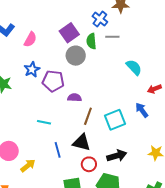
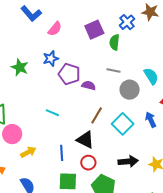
gray line: (112, 37) -> (114, 71), moved
gray circle: (76, 56) -> (130, 90), moved
purple semicircle: (75, 98) -> (89, 85), moved
cyan square: (115, 120) -> (123, 124), turned -35
blue line: (58, 150) -> (62, 153), moved
black arrow: (117, 156) -> (128, 161), moved

